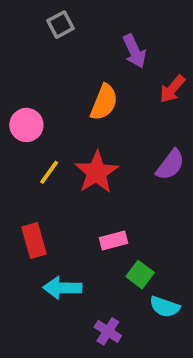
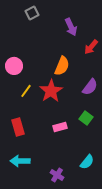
orange semicircle: (104, 102) -> (62, 66), moved
green square: (140, 275) -> (86, 118), moved
cyan arrow: (62, 288) -> (20, 161), moved
cyan semicircle: (165, 307) -> (87, 162), turned -70

